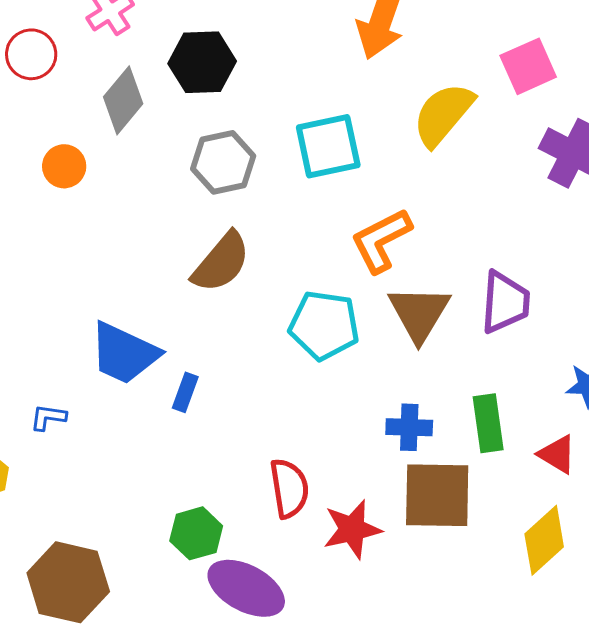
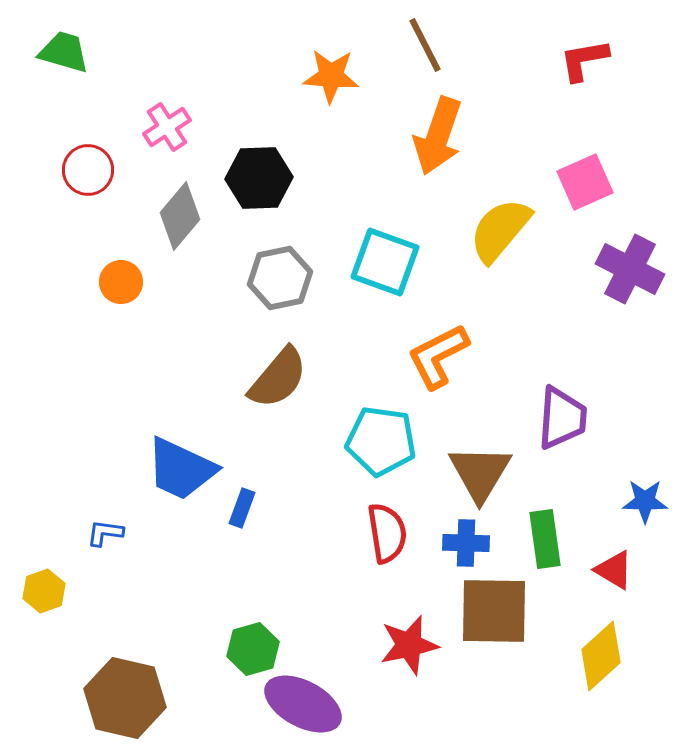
cyan square: (328, 146) -> (385, 262), turned 32
brown triangle: (419, 313) -> (480, 473), moved
red semicircle: (289, 488) -> (387, 533), moved

